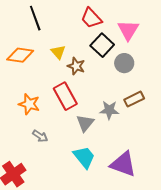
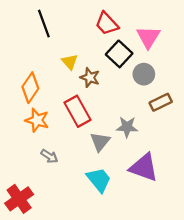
orange diamond: (20, 55) -> (30, 88), moved, turned -64
brown rectangle: (134, 99) -> (161, 102), moved
purple triangle: (123, 164) -> (144, 167), moved

